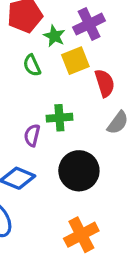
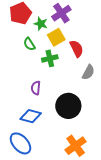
green cross: (59, 118) -> (50, 58), moved

